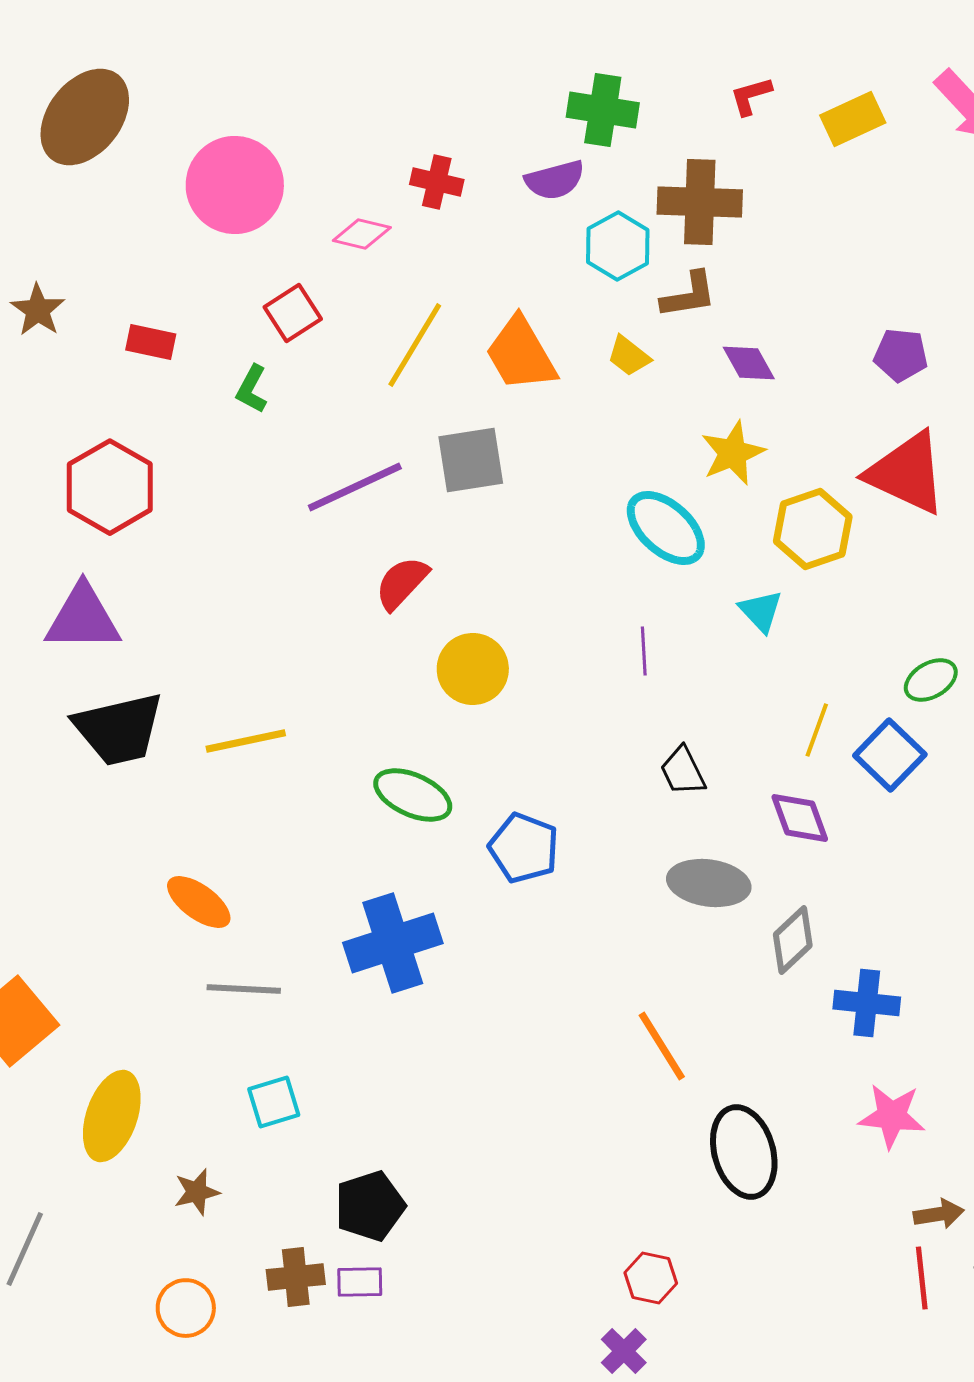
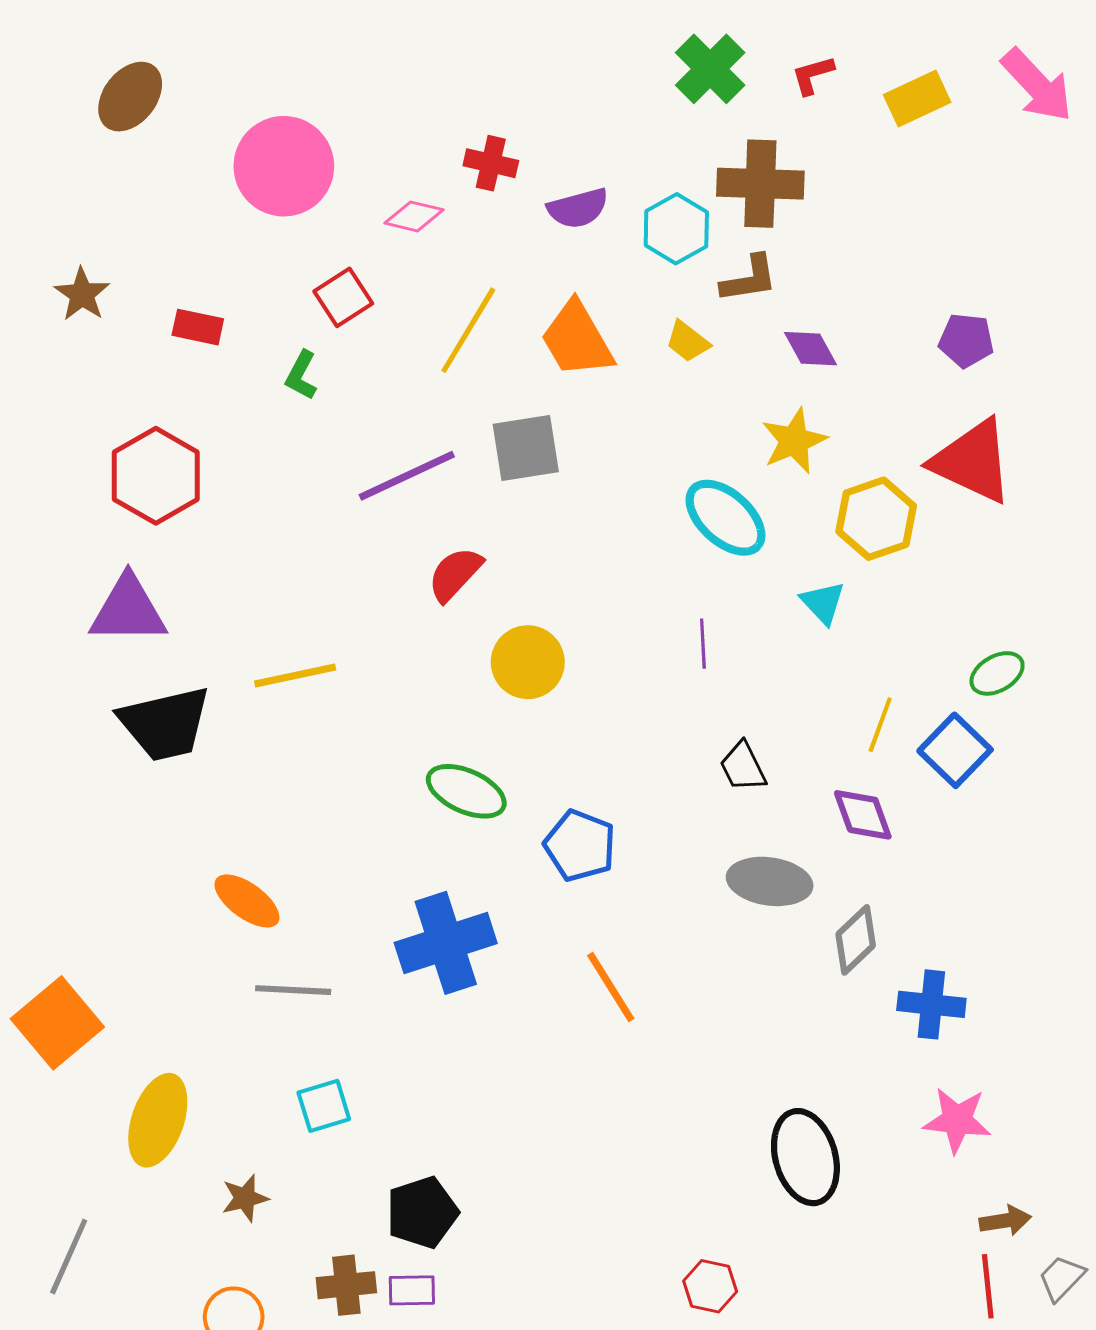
green cross: (603, 110) -> (710, 69), moved, turned 36
brown ellipse: (85, 117) -> (130, 97), size x0.7
purple semicircle: (555, 180) -> (578, 208), moved
yellow line: (246, 741) -> (295, 675), moved
orange line: (662, 1046) -> (611, 987), moved

